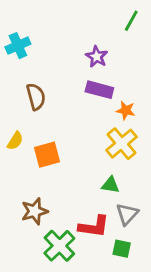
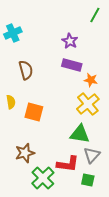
yellow semicircle: (15, 141) -> (11, 102), turned -40
orange square: (47, 155) -> (34, 112), turned 30
green triangle: (110, 185) -> (80, 134), size x1.5

